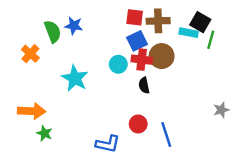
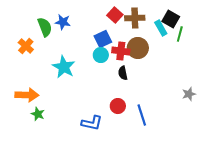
red square: (135, 17) -> (115, 15), turned 35
cyan rectangle: (189, 33) -> (161, 28), turned 49
blue square: (137, 41) -> (103, 39), moved

